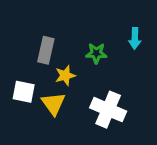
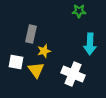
cyan arrow: (135, 38) -> (90, 44), moved, size x1.5
green star: (96, 53) -> (79, 11), moved

